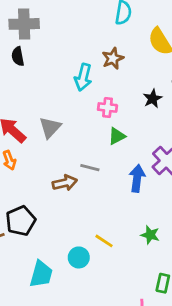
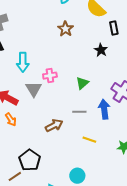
cyan arrow: (83, 77) -> (23, 62), moved
pink cross: (107, 107) -> (50, 76), moved
gray line: (90, 168) -> (79, 112), moved
yellow line: (104, 241) -> (89, 140), moved

